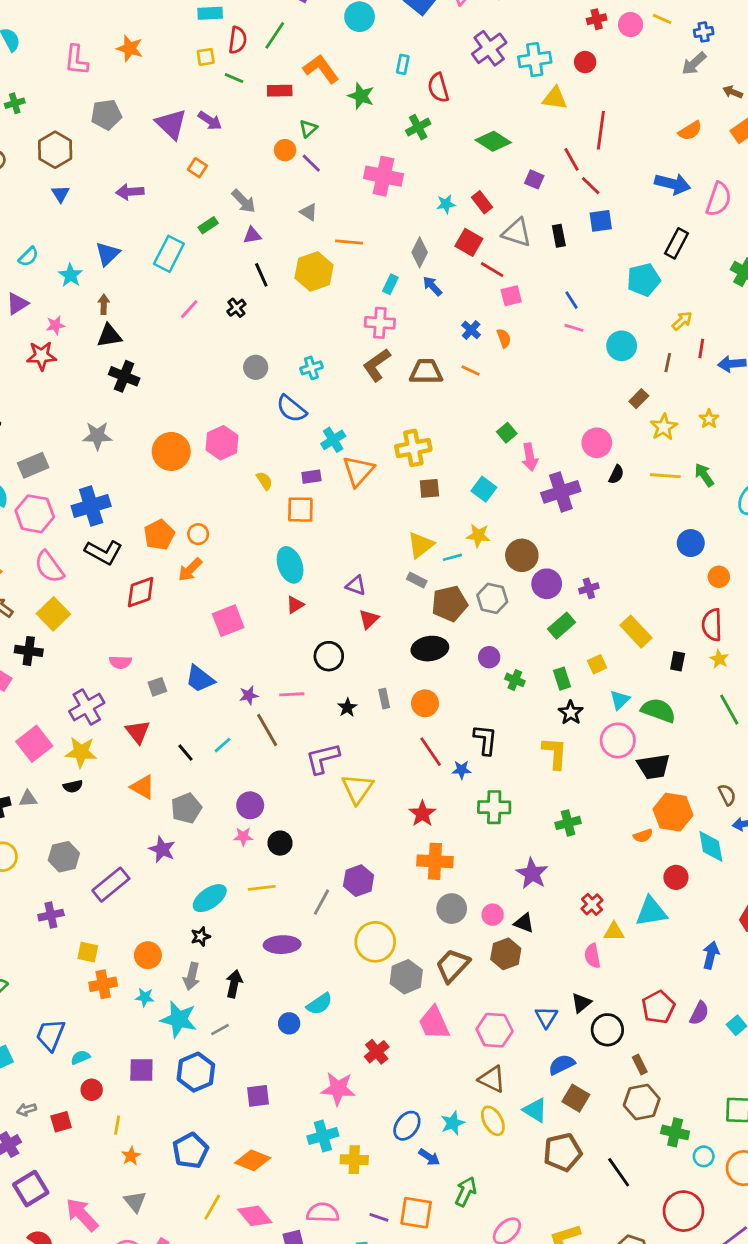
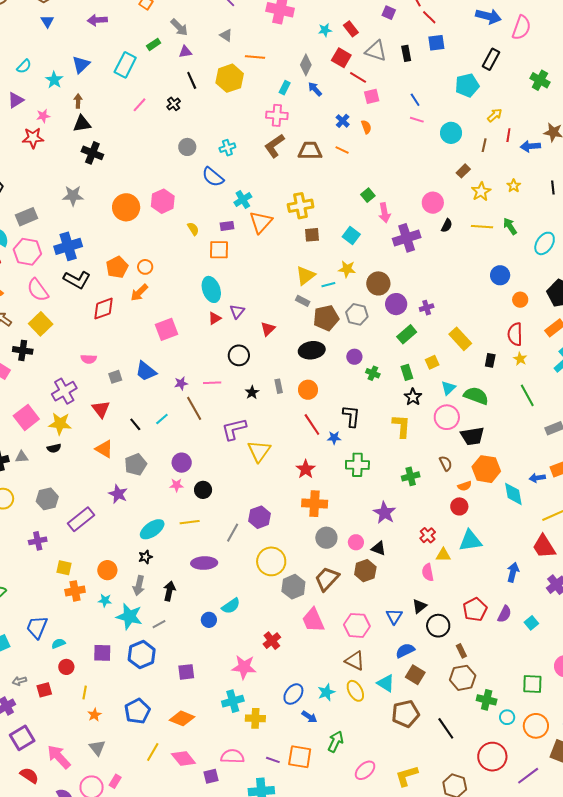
purple triangle: (356, 585) -> (237, 311), moved, turned 49
brown semicircle: (727, 795) -> (446, 463), moved
red circle: (676, 877) -> (459, 506), moved

